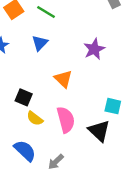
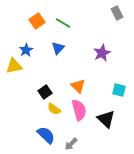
orange triangle: (63, 79) -> (78, 86), moved
black square: (24, 97) -> (45, 92), turned 32
cyan square: (113, 106) -> (119, 90), moved

